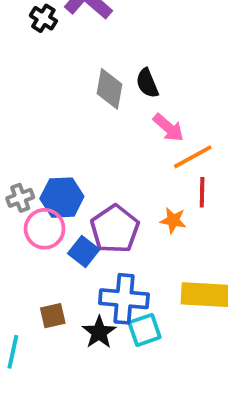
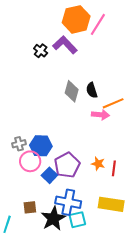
pink arrow: (168, 128) -> (101, 115), turned -42
orange line: (193, 157) -> (113, 103), moved
red line: (202, 192) -> (114, 168), moved
black star: (99, 332) -> (53, 219), size x1.4

